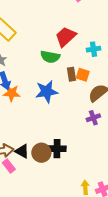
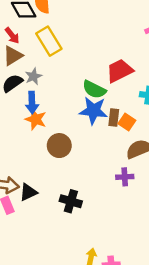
blue star: (47, 92) -> (93, 111), moved
black triangle: (22, 151) -> (28, 192), turned 49
brown circle: (41, 153) -> (59, 146), moved

